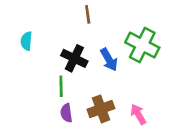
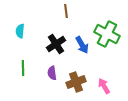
black cross: (74, 58) -> (56, 44), turned 30
green line: (61, 86) -> (23, 68), moved
purple semicircle: (66, 113) -> (52, 73), moved

